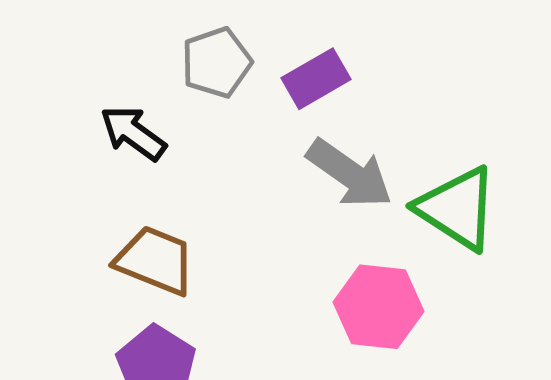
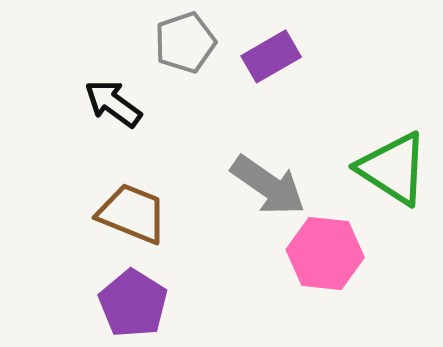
gray arrow: (350, 174) -> (268, 185), moved

